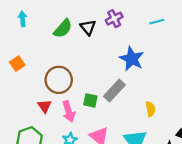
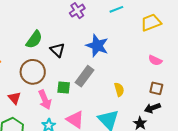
black triangle: (88, 27) -> (57, 50), moved
green semicircle: (63, 29) -> (34, 39), moved
red triangle: (45, 106) -> (14, 98), moved

